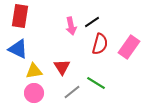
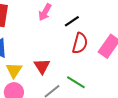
pink arrow: (71, 26) -> (45, 12), moved, turned 42
yellow triangle: (34, 71) -> (14, 70), turned -48

